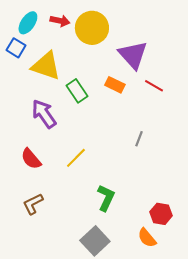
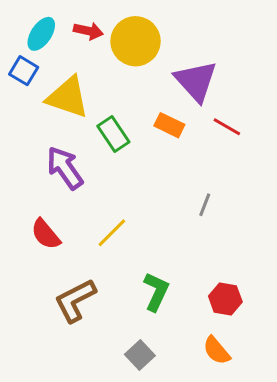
brown L-shape: (33, 204) -> (75, 300), moved, size x1.4
red hexagon: (161, 214) -> (225, 299), moved
gray square: (95, 241) -> (140, 355), size x0.7

